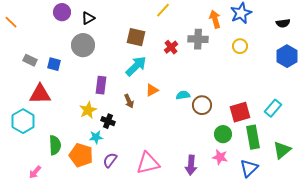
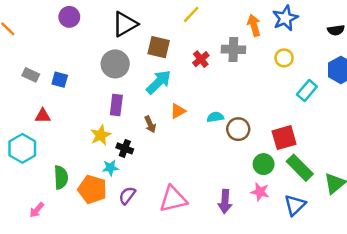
black triangle: (88, 18) -> (125, 24), moved, size x1.6
gray circle: (83, 45) -> (115, 64), moved
red triangle: (40, 94) -> (43, 116), size x0.6
cyan rectangle: (273, 108) -> (307, 90), moved
green rectangle: (253, 137) -> (300, 168), turned -35

